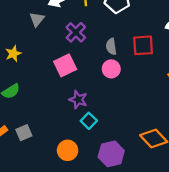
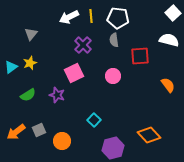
gray triangle: (37, 19) -> (31, 34), moved
gray semicircle: (111, 46) -> (114, 40), moved
purple star: (78, 100) -> (57, 95), moved
orange circle: (68, 150) -> (62, 141), moved

